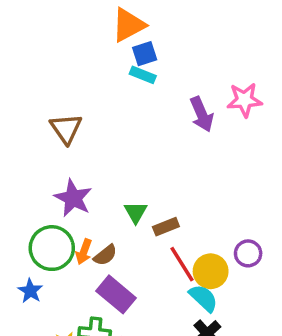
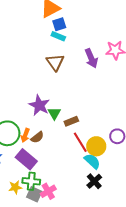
brown triangle: (66, 128) -> (55, 62), moved
purple star: (73, 198) -> (39, 105), moved
purple rectangle: (116, 294) -> (26, 159), moved

